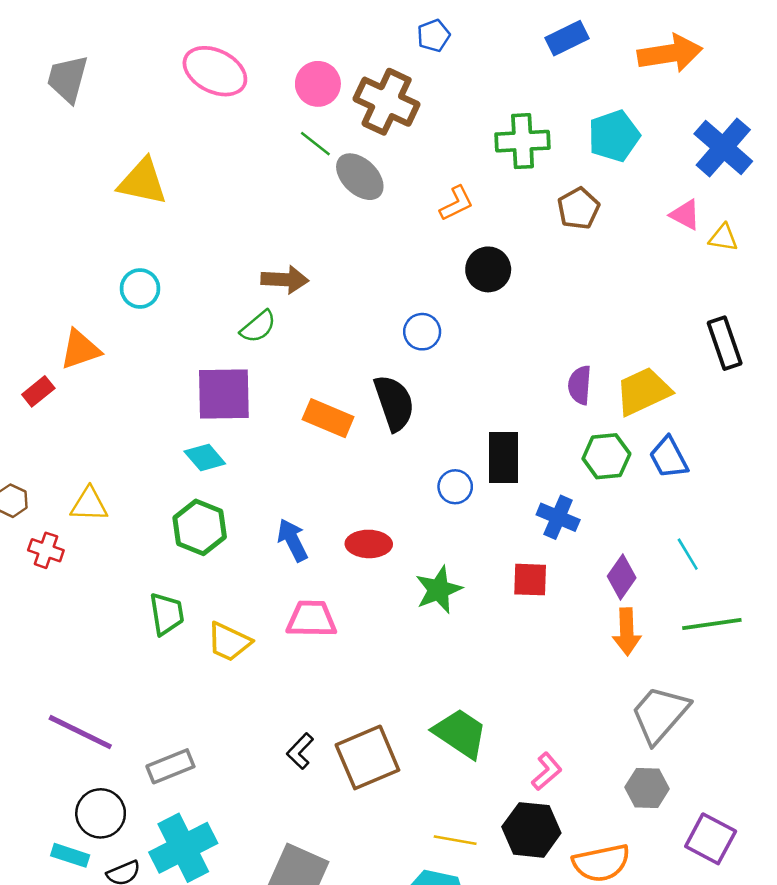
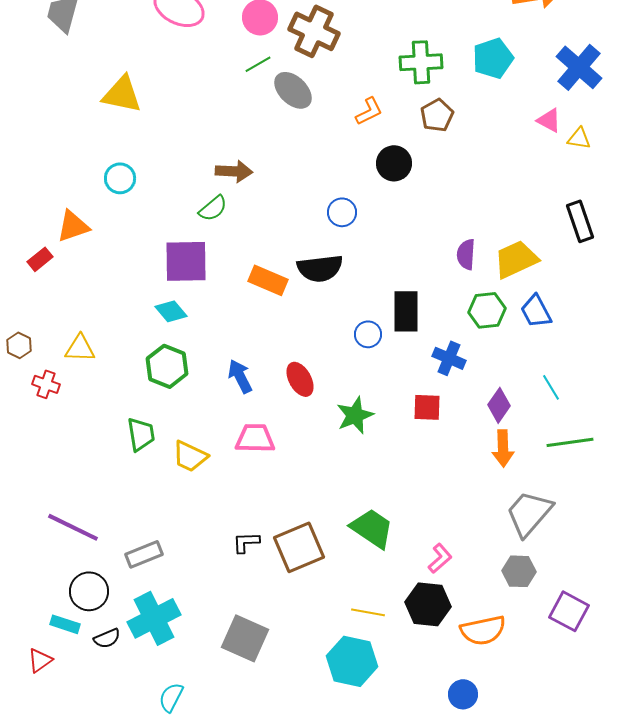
green line: (315, 144) -> (258, 64), turned -68
brown pentagon: (578, 208) -> (437, 115), moved
black semicircle: (394, 403) -> (320, 268), turned 102
red ellipse: (369, 544) -> (300, 379), turned 60
black L-shape: (300, 751) -> (246, 542), turned 44

